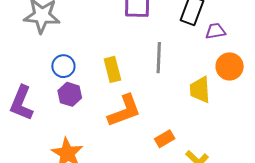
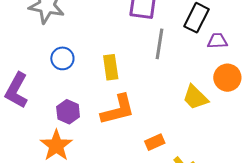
gray line: (159, 58) -> (159, 44), moved
yellow trapezoid: (200, 90) -> (195, 97), turned -48
purple hexagon: (70, 94) -> (68, 112), moved

